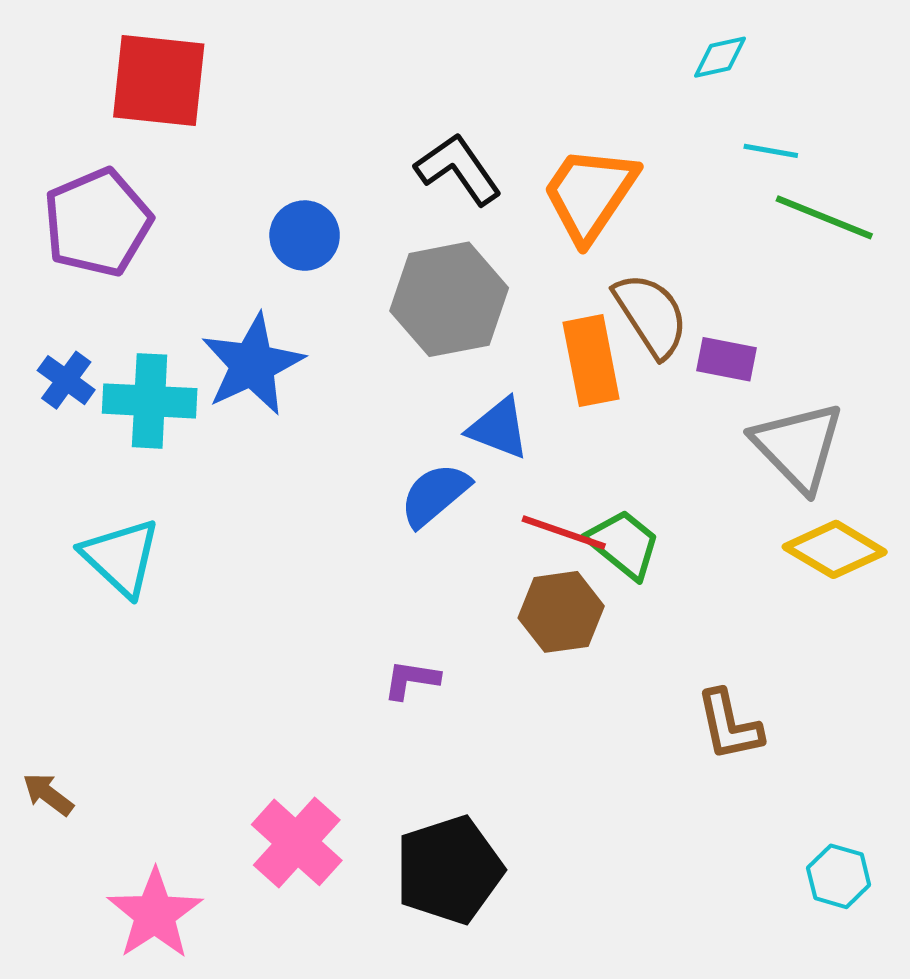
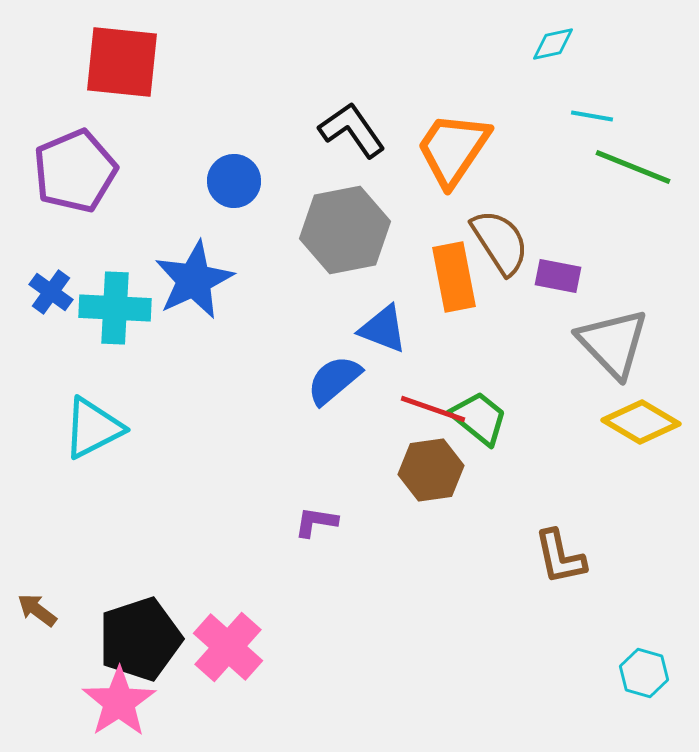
cyan triangle: (121, 557) -> (93, 428), turned 50
black pentagon: (449, 870) -> (140, 639), moved

